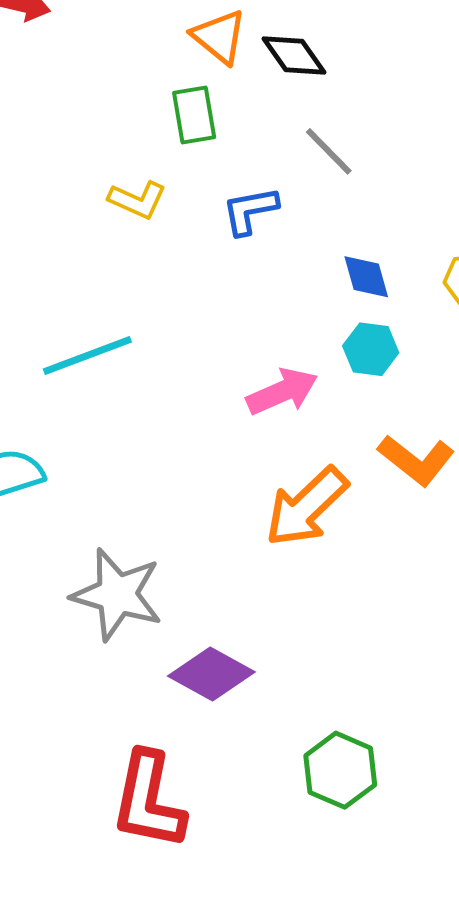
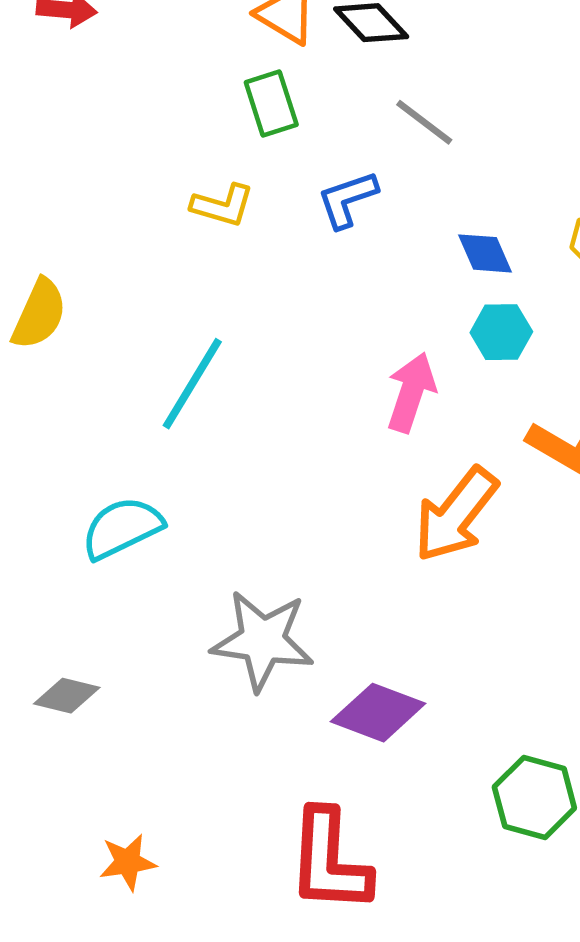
cyan line: (87, 356) -> (192, 384), turned -30
pink arrow: (282, 392) -> (411, 392), turned -40

